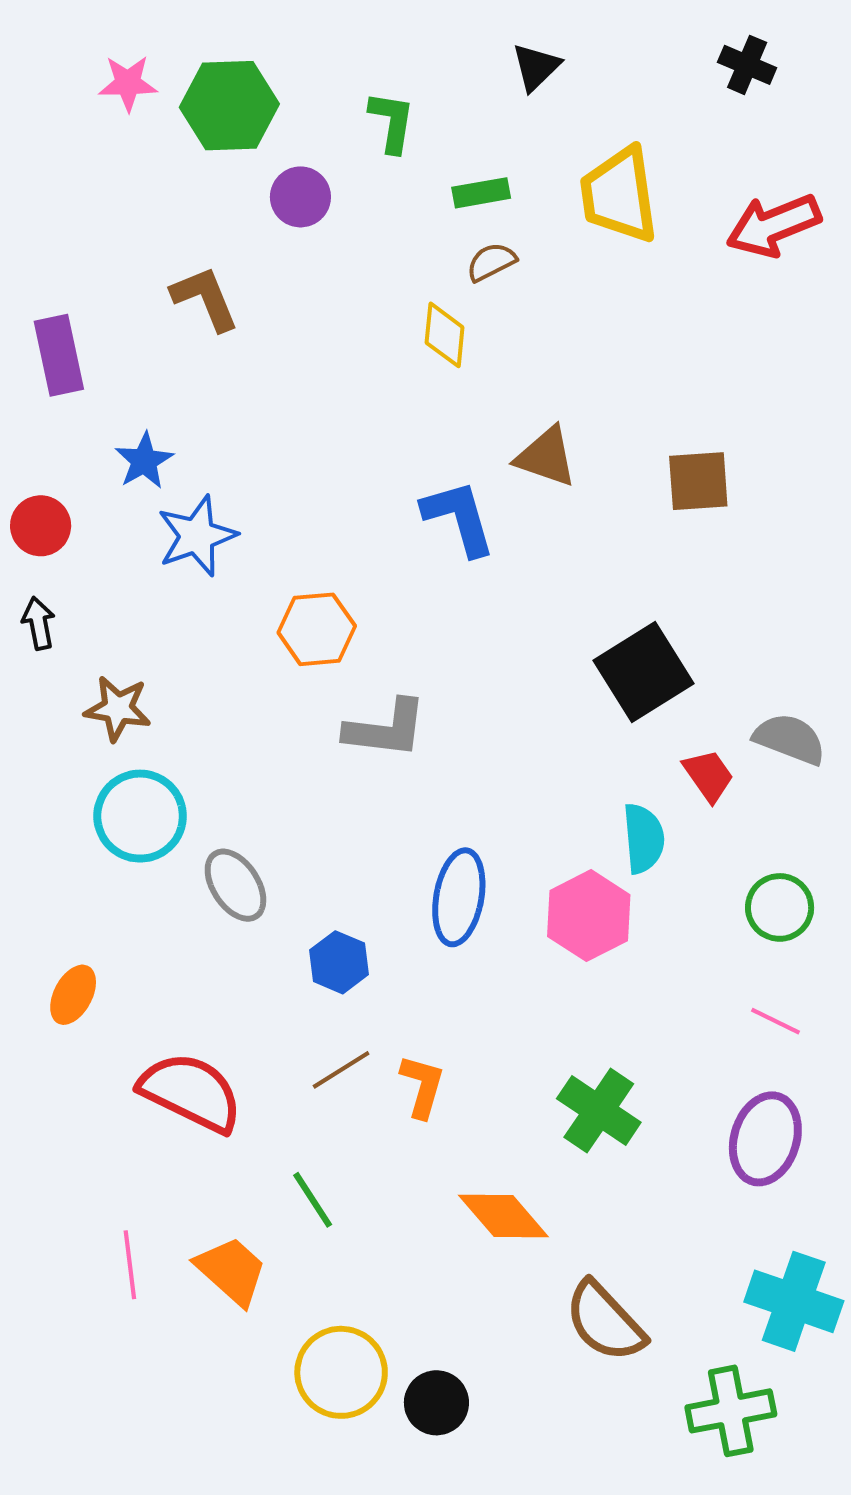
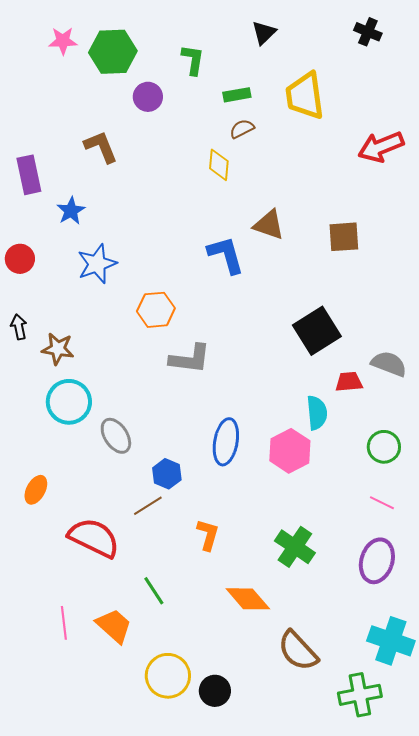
red arrow: (773, 225) -> (381, 147), moved
blue star: (144, 461) -> (71, 211), moved
black arrow: (39, 623) -> (19, 327), moved
red trapezoid: (708, 775) -> (349, 382), turned -60
brown line: (341, 1070) -> (148, 506), moved

